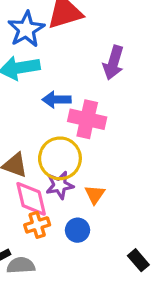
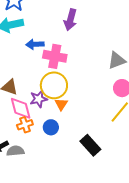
yellow circle: (60, 158) -> (54, 85), moved
black rectangle: (138, 260) -> (90, 145), size x1.5

